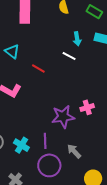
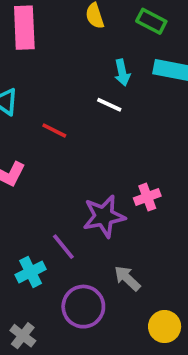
purple line: (45, 141) -> (63, 247), moved, turned -35
cyan cross: (21, 145) -> (31, 272), turned 35

